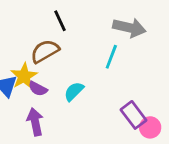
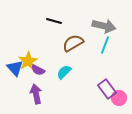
black line: (60, 21) -> (54, 21), turned -49
brown semicircle: (45, 51) -> (73, 43), moved
cyan line: (111, 57) -> (105, 45), moved

